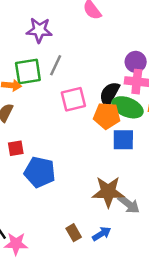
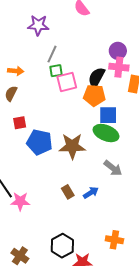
green square: (28, 71) -> (56, 71), moved, size x0.6
green ellipse: (127, 107) -> (106, 133), moved
brown star: (108, 192) -> (72, 146), moved

